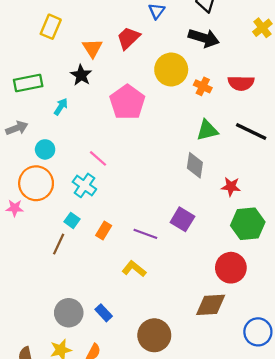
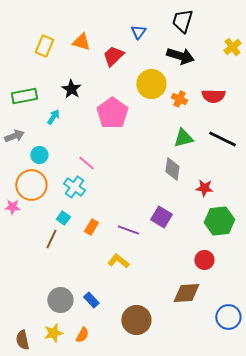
orange triangle: (92, 48) -> (81, 42), moved, turned -42
red circle: (231, 268) -> (204, 260), size x0.7

